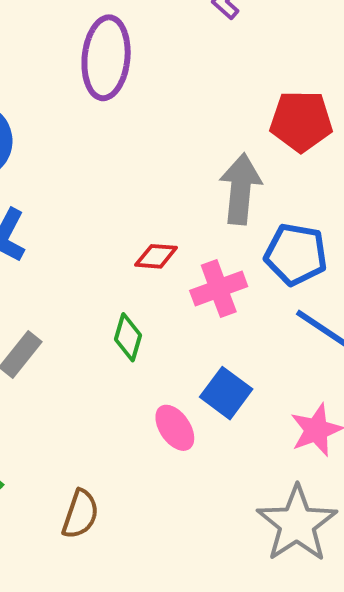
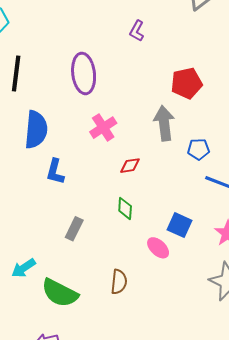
blue pentagon: (296, 254) -> (199, 149), size x0.7
pink cross: (219, 289) -> (103, 128), moved
brown semicircle: (80, 514) -> (119, 282), moved

